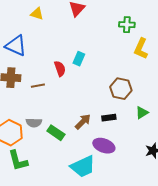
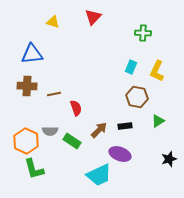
blue triangle: (16, 46) -> (32, 54), turned -30
yellow L-shape: (141, 49) -> (157, 71), moved
cyan rectangle: (79, 59) -> (131, 67), moved
red semicircle: (60, 69) -> (76, 108), moved

